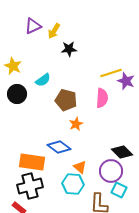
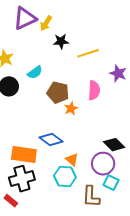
purple triangle: (33, 26) -> (25, 18), size x1.4
yellow line: (111, 73) -> (88, 53), moved
orange star: (76, 124) -> (71, 108), moved

